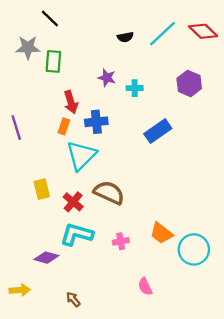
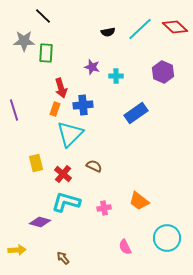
brown semicircle: (109, 193) -> (94, 166), size x0.6
cyan circle: (194, 249) -> (167, 238), moved

